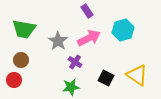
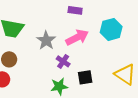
purple rectangle: (87, 11) -> (75, 10), turned -48
black square: (106, 78) -> (85, 77), moved, turned -35

